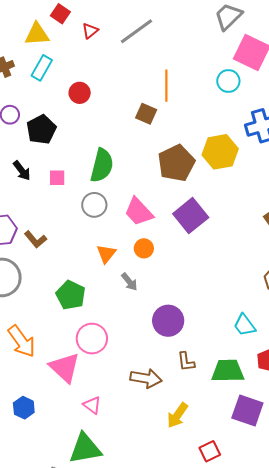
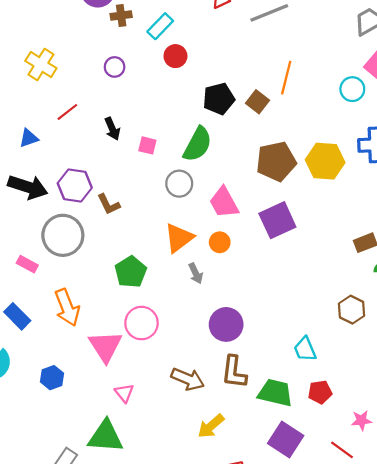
red circle: (80, 93) -> (175, 56), moved
black pentagon: (41, 130) -> (219, 99), moved
orange triangle: (106, 254) -> (179, 238), size x1.4
brown L-shape: (186, 362) -> (234, 372), size x1.5

